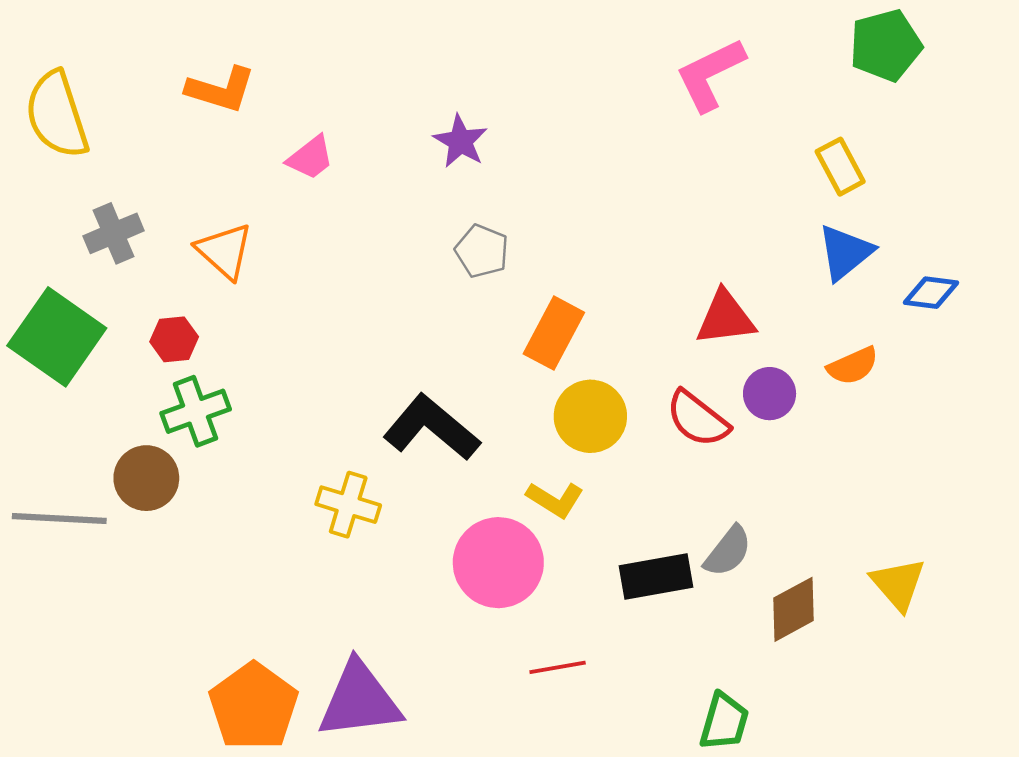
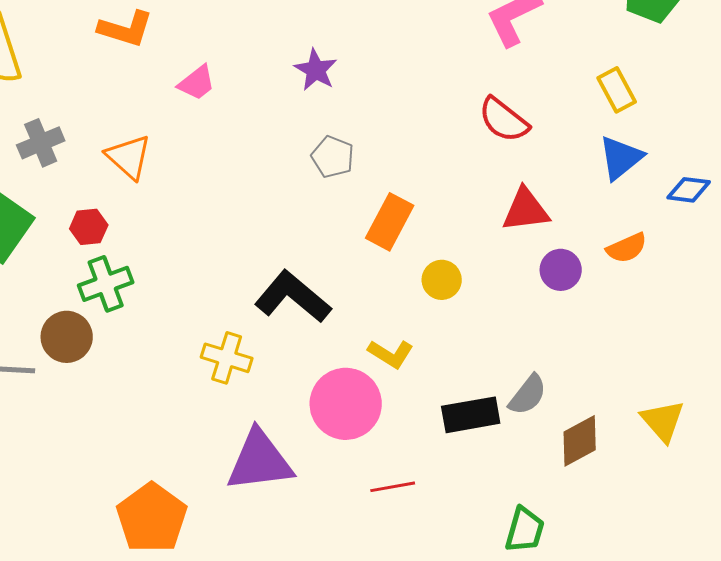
yellow circle: (590, 416) -> (442, 280), moved, size x0.7
red semicircle: (698, 419) -> (504, 120), moved
purple triangle: (360, 700) -> (260, 461), moved

